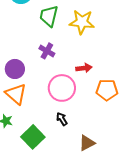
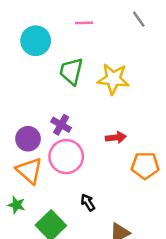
purple cross: (47, 51) -> (61, 125), moved
pink circle: (62, 88) -> (66, 157), moved

